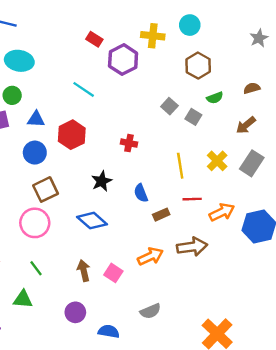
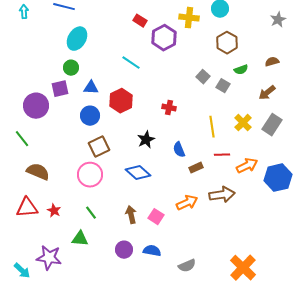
cyan ellipse: (19, 61) -> (77, 39), turned -70
gray semicircle: (150, 311) -> (187, 266), moved
blue semicircle: (109, 331) -> (152, 251), moved

